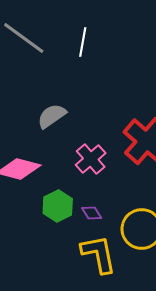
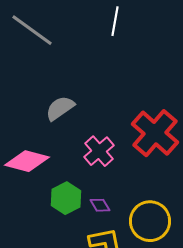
white line: (83, 42) -> (115, 21), moved

